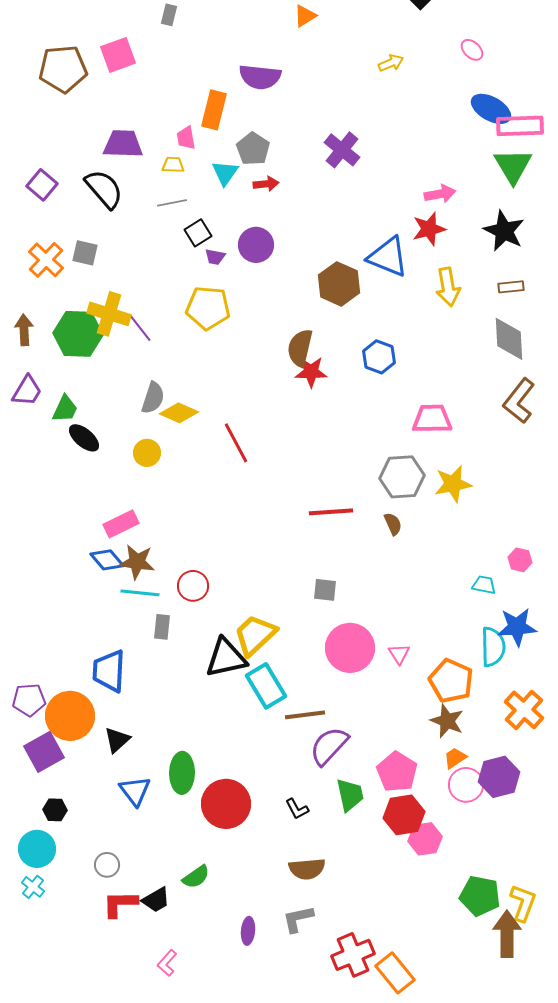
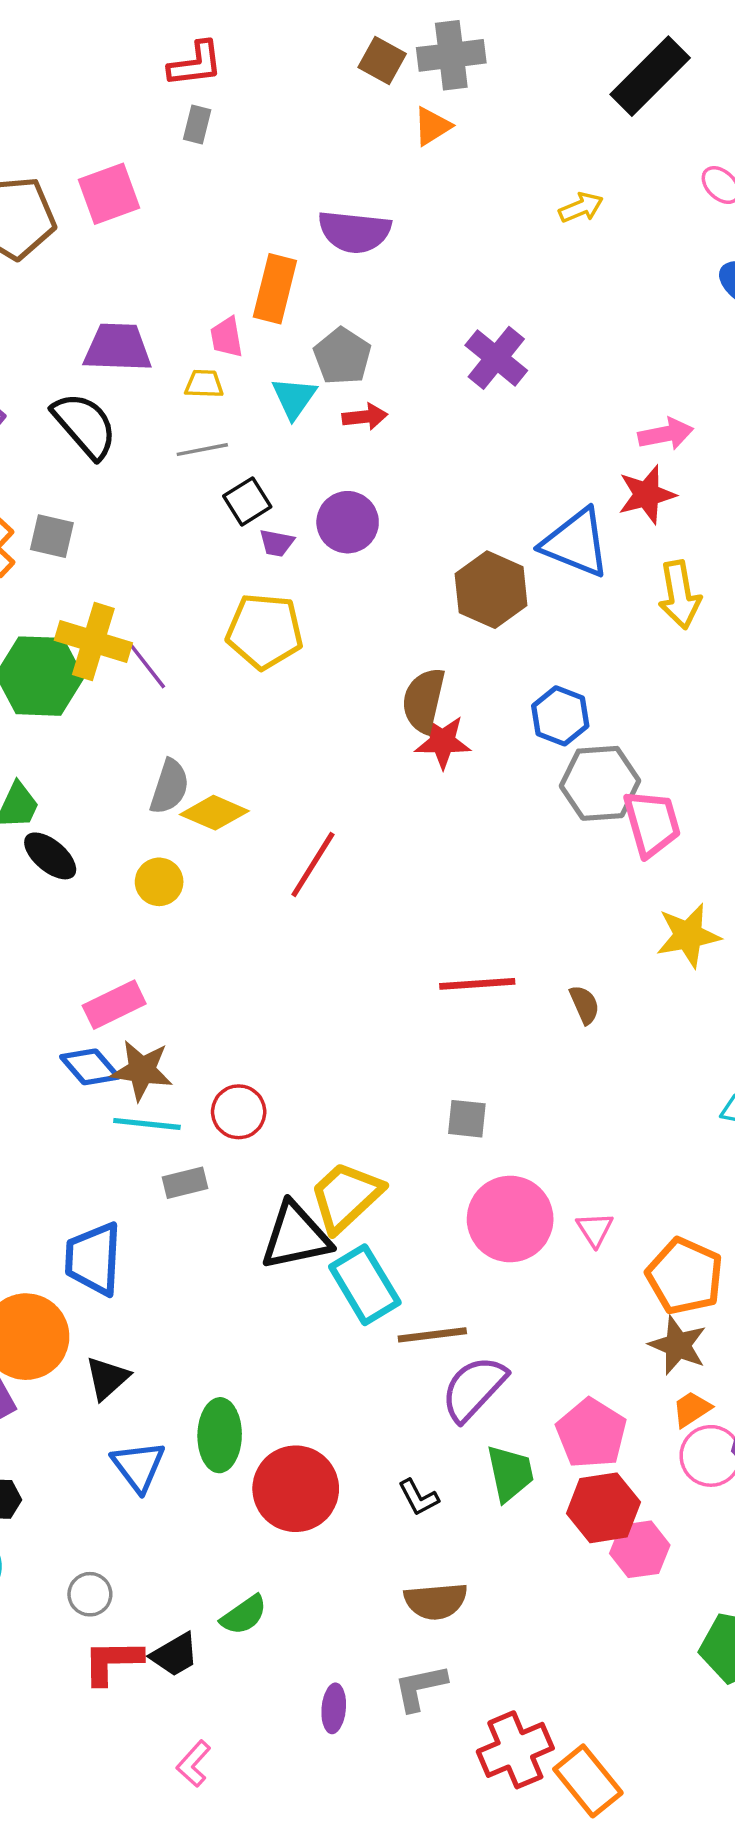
pink trapezoid: (432, 419) -> (652, 823), turned 75
red line: (236, 443) -> (313, 865), turned 60
gray hexagon: (402, 477) -> (600, 783), moved
gray rectangle: (162, 627) -> (185, 1183), turned 70

